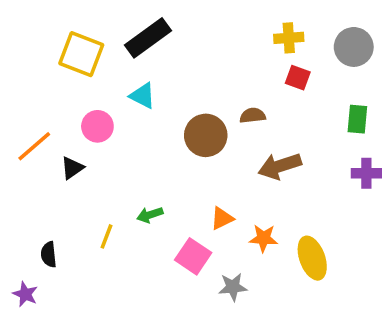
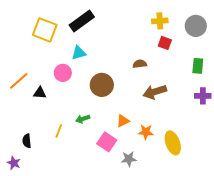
cyan triangle: (143, 96) -> (79, 53), turned -42
pink circle: (97, 126) -> (63, 73), moved
brown circle: (206, 135) -> (102, 85), moved
black triangle: (72, 168) -> (40, 93), turned 40

